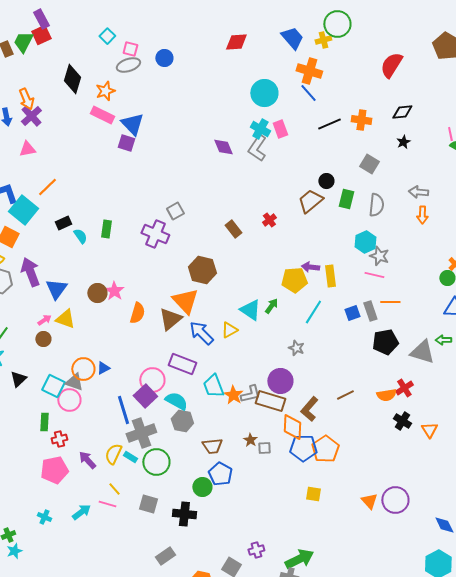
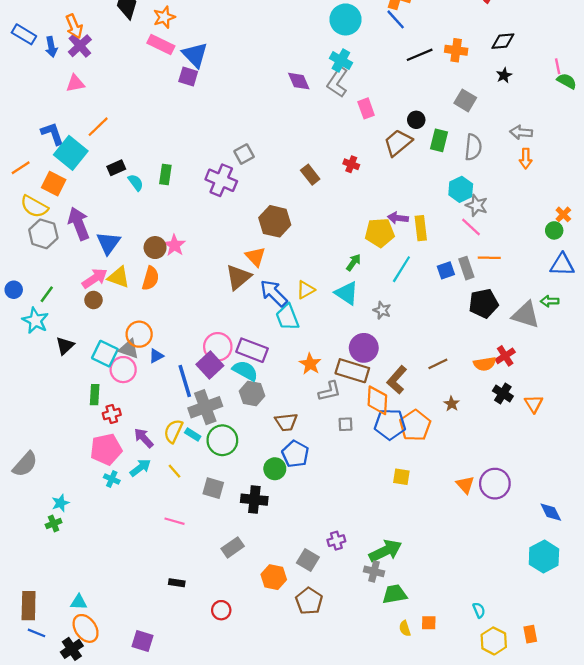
pink rectangle: (280, 129) -> (366, 108), moved
red cross: (269, 220) -> (351, 164), turned -32
pink line: (374, 275) -> (471, 227), turned 30
orange triangle: (185, 301) -> (255, 257), size x0.7
cyan triangle: (250, 310) -> (347, 293), moved
orange semicircle: (137, 313) -> (151, 278), moved
pink arrow: (44, 320) -> (95, 278), size x1.6
purple rectangle: (182, 364) -> (252, 350), moved
blue triangle: (103, 368) -> (156, 356), moved
cyan trapezoid: (213, 386) -> (287, 317), moved
gray L-shape: (250, 394) -> (330, 391), moved
brown star: (250, 440) -> (452, 404), moved
pink line: (107, 504) -> (174, 521), moved
cyan arrow: (81, 512) -> (140, 468), moved
cyan cross: (44, 517) -> (112, 479), moved
cyan star: (14, 551) -> (60, 503), moved

